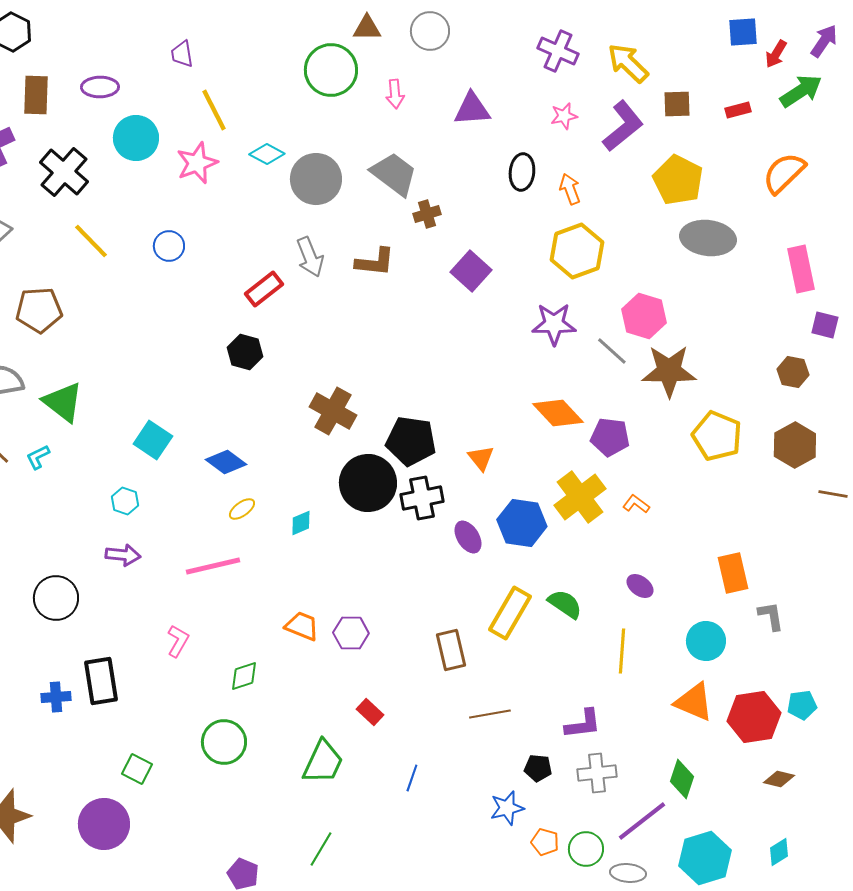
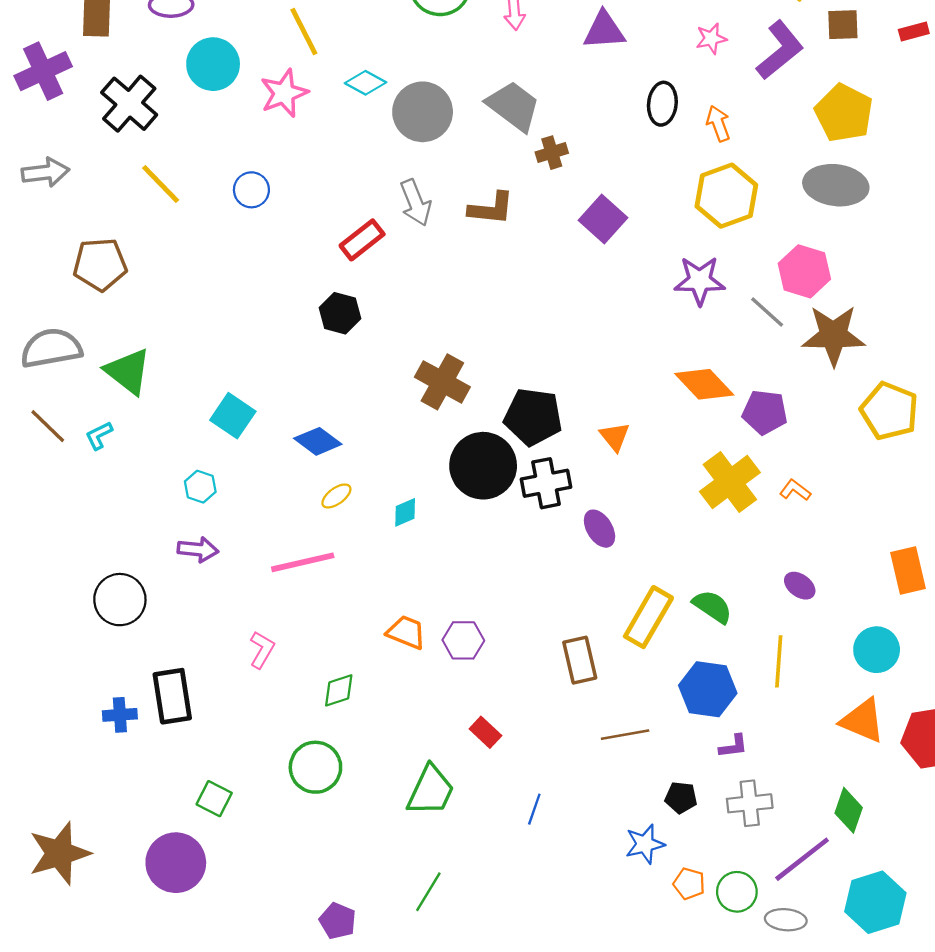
gray ellipse: (708, 238) -> (836, 185), moved
blue hexagon: (522, 523) -> (708, 689), moved
purple L-shape: (583, 724) -> (733, 746), size x0.7

